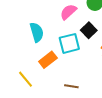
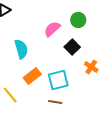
cyan square: (69, 43) -> (58, 80), moved

